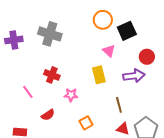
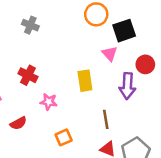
gray cross: (50, 34) -> (30, 25), size x0.6
pink triangle: (109, 51) -> (110, 54), moved
purple arrow: (134, 76) -> (127, 86), turned 95

